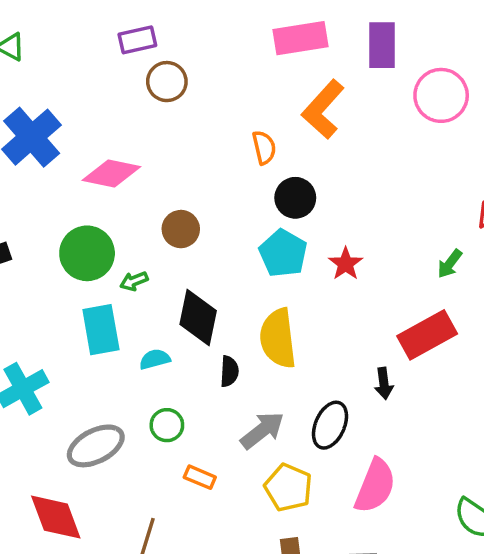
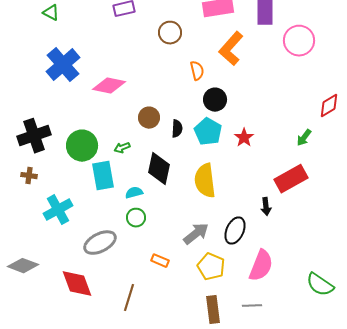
brown circle: (167, 82) -> (170, 33), moved
green circle: (87, 253) -> (82, 146), moved
black semicircle: (229, 371) -> (177, 129), moved
green circle: (167, 425) -> (136, 218), moved

